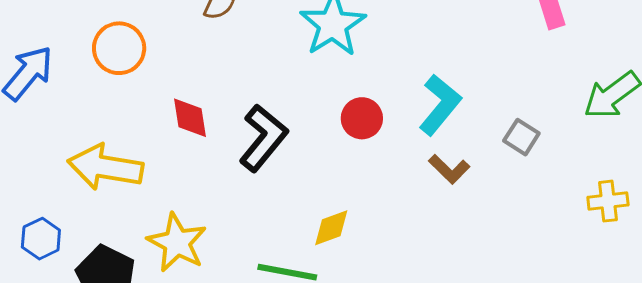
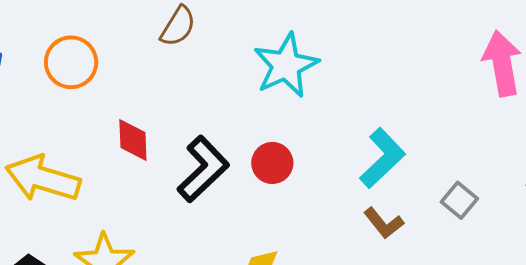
red circle: (362, 118) -> (272, 163), moved

